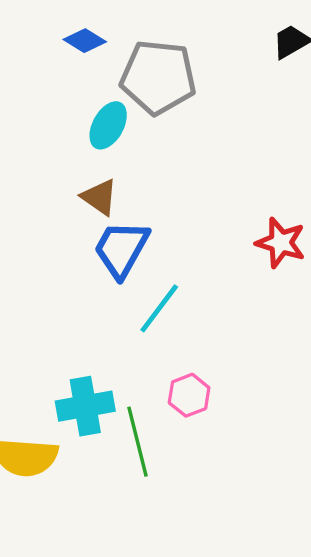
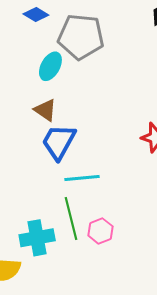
cyan line: (159, 308) -> (82, 178), turned 48
green line: (137, 442) -> (71, 218), moved

